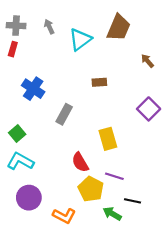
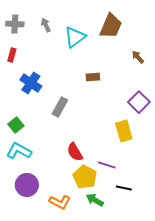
red rectangle: (13, 49) -> (12, 55), moved
yellow rectangle: (108, 139) -> (124, 131), moved
green arrow: (112, 214) -> (95, 200), moved

